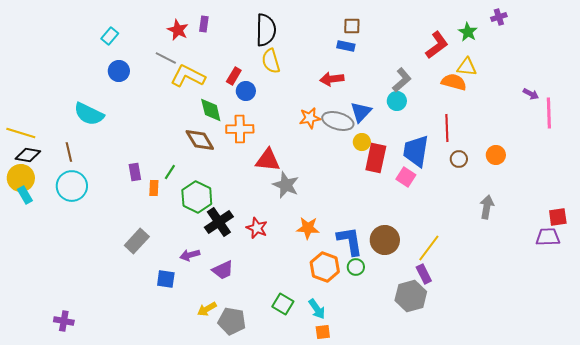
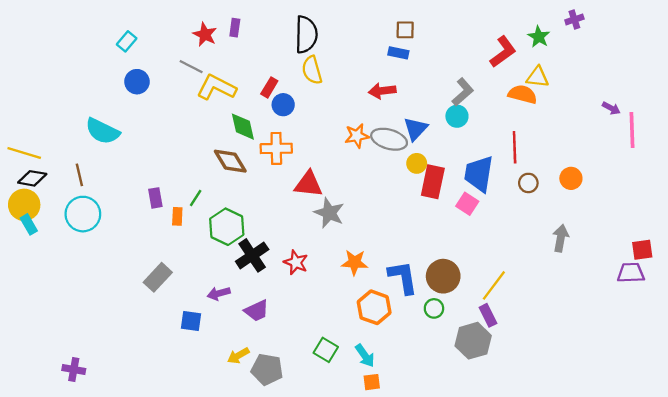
green circle: (356, 267) -> (434, 308), moved

